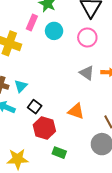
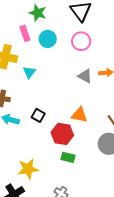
pink rectangle: (32, 22) -> (25, 33), turned -35
cyan triangle: (21, 86) -> (29, 72), moved
red hexagon: (44, 128) -> (62, 134), moved

